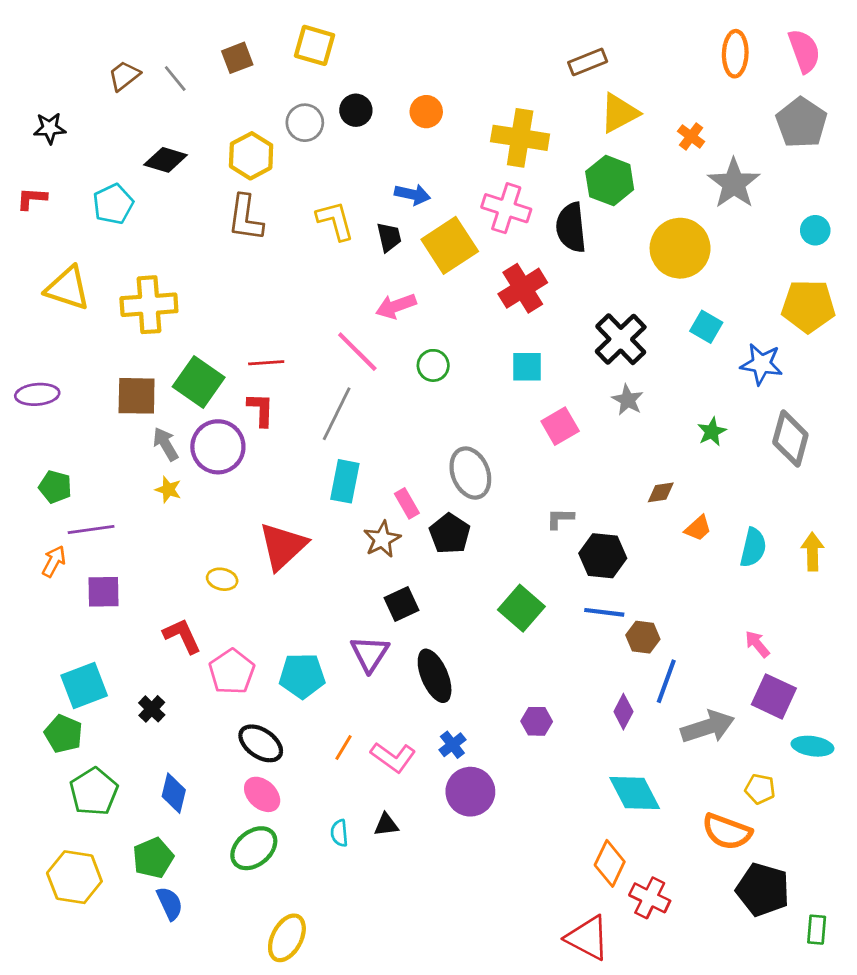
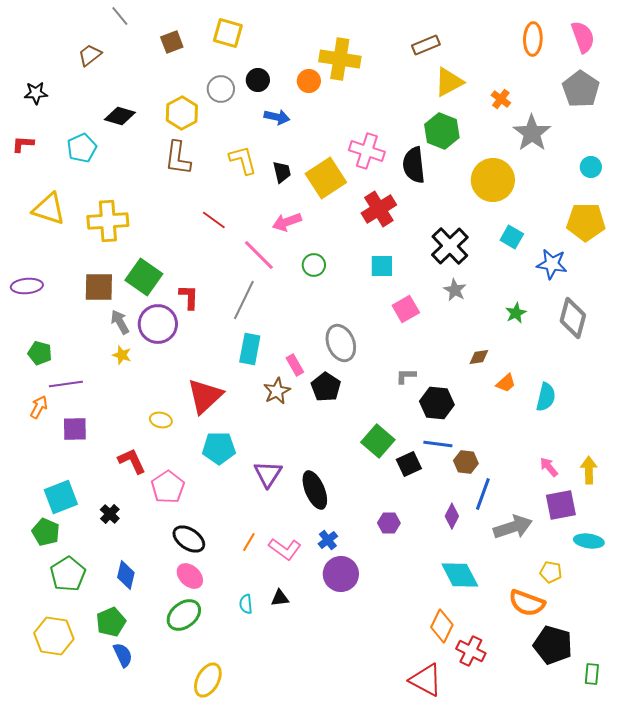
gray line: (175, 79) -> (120, 16), moved
yellow cross: (520, 138) -> (340, 59), moved
blue arrow: (412, 194) -> (277, 117), moved
red line: (266, 363) -> (214, 220), moved, turned 40
yellow arrow: (812, 552) -> (589, 470), moved
black square: (401, 604) -> (409, 464), moved
cyan pentagon: (302, 676) -> (219, 448), moved
purple square: (774, 696) -> (561, 505), turned -36

